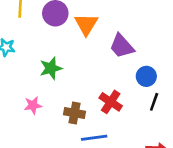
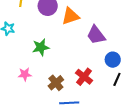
orange triangle: (86, 24) -> (70, 16), turned 36
brown cross: (75, 113) -> (56, 83), turned 35

